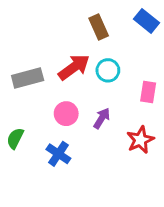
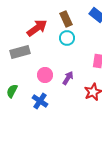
red arrow: (74, 67) -> (37, 28), moved
cyan circle: (108, 70) -> (67, 38), moved

